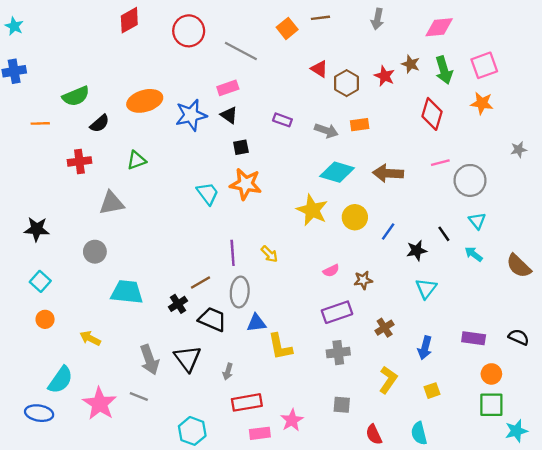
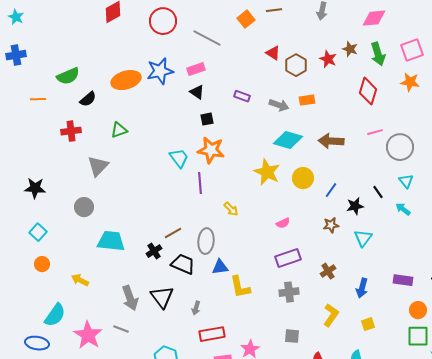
blue star: (191, 115) -> (160, 71), moved
gray triangle: (112, 203) -> (98, 166), turned -35
purple line: (233, 253) -> (200, 183), moved
brown star: (363, 280) -> (331, 225), moved

